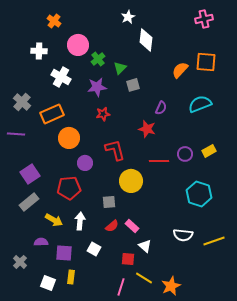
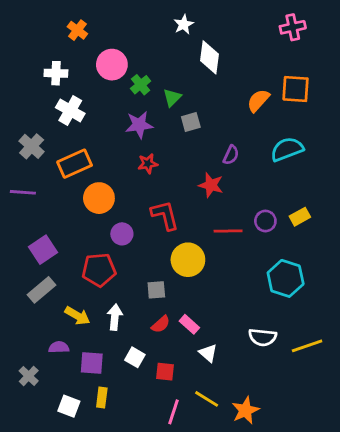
white cross: (61, 77) -> (70, 110), moved
red square: (128, 259) -> (165, 372), moved

